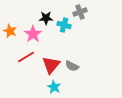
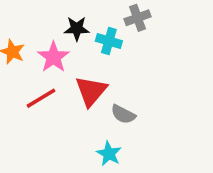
red triangle: (51, 65) -> (91, 91), moved
cyan star: (54, 87) -> (109, 154), moved

